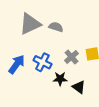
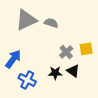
blue cross: (42, 62) -> (27, 80), moved
black triangle: (79, 87) -> (73, 71), moved

